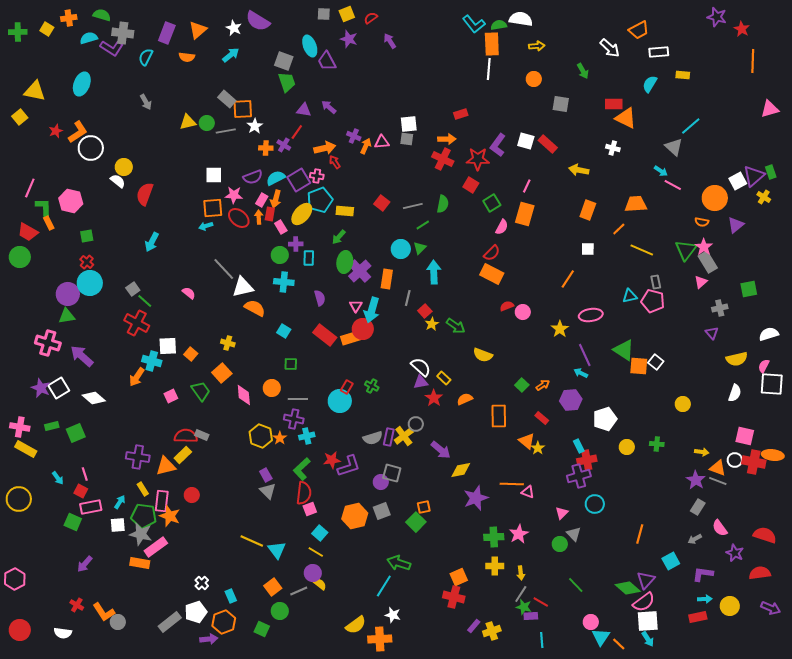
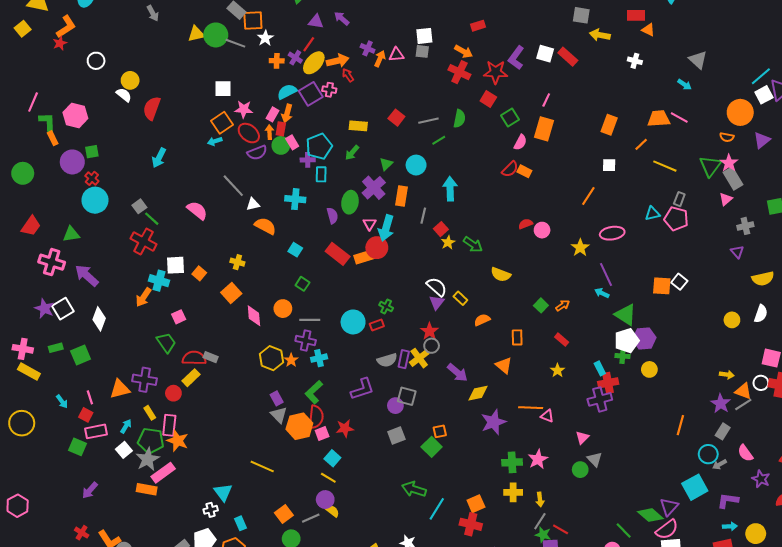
orange triangle: (626, 118) -> (648, 30), size x0.6
green circle: (207, 123) -> (216, 35), size x1.5
cyan line: (691, 126) -> (761, 76), moved
gray line: (226, 131) -> (235, 43), turned 30
orange L-shape: (78, 132) -> (66, 27), moved
orange arrow: (447, 139) -> (464, 51), turned 30
white circle: (91, 148) -> (96, 61), size x0.7
yellow arrow: (579, 170) -> (600, 35), moved
purple semicircle: (253, 177) -> (257, 153), moved
pink line: (673, 185) -> (679, 118), moved
cyan pentagon: (320, 200) -> (319, 146), moved
orange square: (213, 208) -> (222, 123), turned -30
yellow ellipse: (302, 214) -> (314, 63), moved
red trapezoid: (28, 232) -> (31, 226), moved, turned -85
green triangle: (420, 248) -> (386, 164), moved
green circle: (280, 255) -> (281, 145), moved
green ellipse: (345, 262) -> (350, 202), moved
orange rectangle: (492, 274) -> (524, 171), moved, size x0.6
gray rectangle: (656, 282) -> (679, 199), turned 32
white triangle: (243, 287) -> (253, 204), size x0.6
pink semicircle: (189, 293) -> (197, 210), size x1.5
purple circle: (68, 294) -> (72, 162), moved
green triangle: (624, 350) -> (626, 315), moved
green square: (291, 364) -> (302, 284), turned 32
purple triangle: (421, 382) -> (437, 302), turned -42
red rectangle: (347, 387) -> (377, 325), moved, turned 40
green trapezoid: (201, 391) -> (166, 343), moved
white diamond: (94, 398) -> (99, 319), turned 70
red star: (434, 398) -> (429, 331), moved
purple hexagon: (571, 400) -> (644, 338), moved
yellow circle: (683, 404) -> (732, 320), moved
orange rectangle: (499, 416) -> (517, 337), size x0.7
orange triangle: (527, 441) -> (504, 365), moved
green cross: (657, 444) -> (623, 356), moved
red star: (332, 460) -> (345, 428), moved
orange triangle: (166, 466) -> (120, 389), moved
gray line: (718, 481) -> (743, 405), turned -54
red circle: (192, 495) -> (173, 393), moved
cyan circle: (595, 504) -> (708, 454), moved
orange hexagon: (355, 516) -> (299, 426), moved
white square: (118, 525) -> (124, 450), turned -35
gray star: (141, 534) -> (148, 459), turned 30
orange line: (640, 534) -> (680, 425), moved
cyan triangle: (277, 550) -> (223, 492), moved
cyan square: (671, 561) -> (695, 487), size x1.4
white cross: (202, 583) -> (211, 510), turned 32
green line: (576, 585) -> (624, 531), moved
cyan line: (384, 586) -> (437, 509), moved

